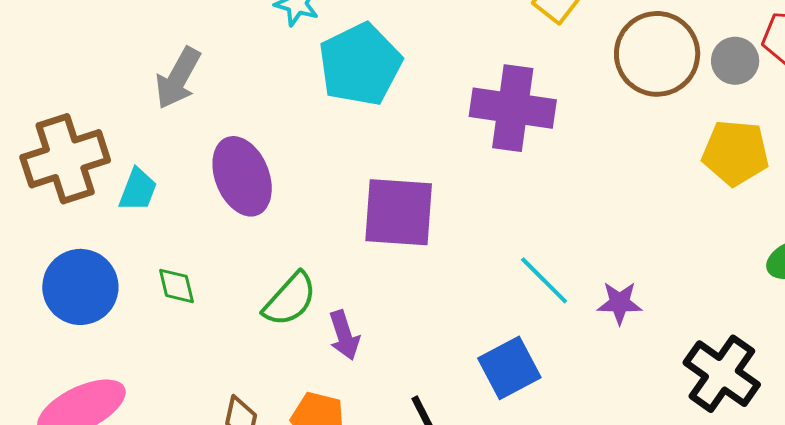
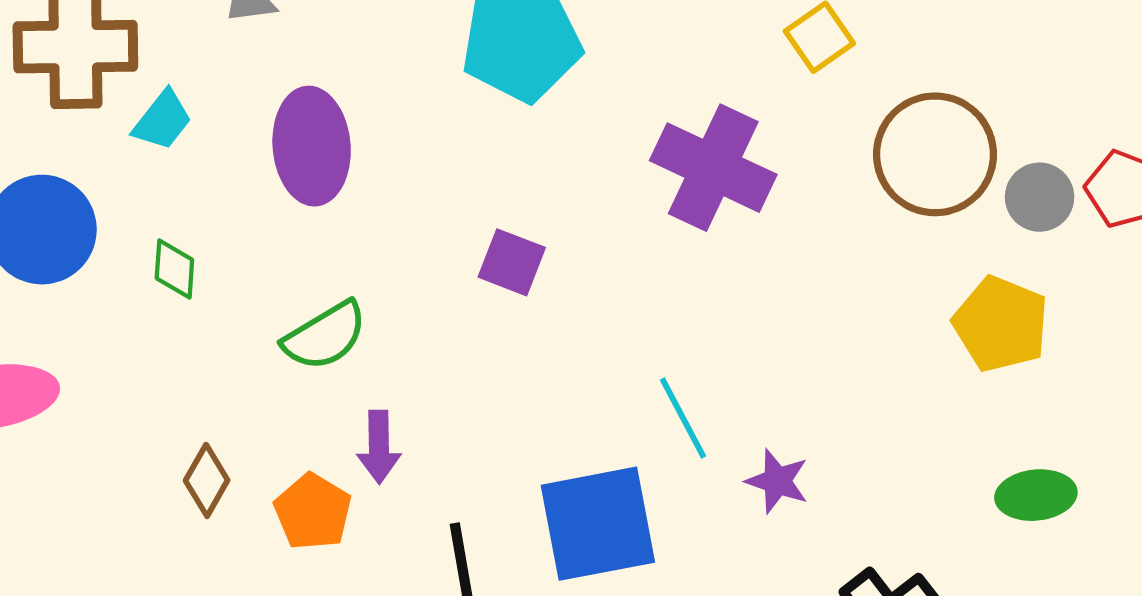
purple square: (399, 212) -> (512, 262), size x0.6
purple arrow: (344, 335) -> (379, 447), moved
blue square: (509, 368) -> (598, 524), size x1.4

